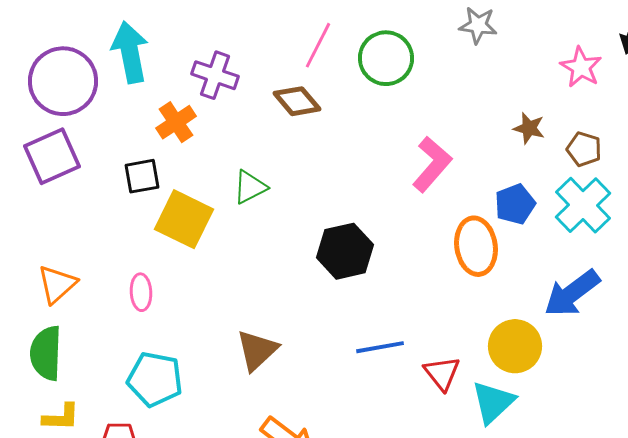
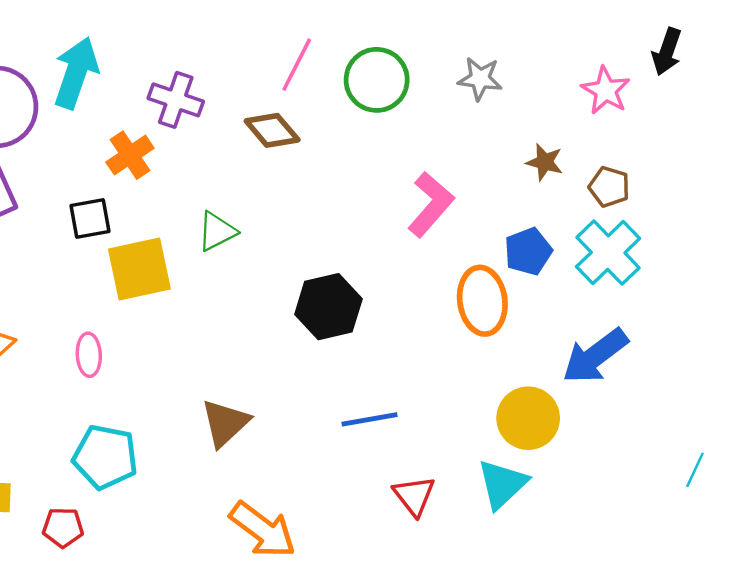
gray star: (478, 25) -> (480, 79), moved
cyan arrow: (130, 52) -> (76, 73), turned 30
yellow square: (184, 219) -> (139, 269), turned -38
red triangle: (442, 373) -> (414, 496), moved

